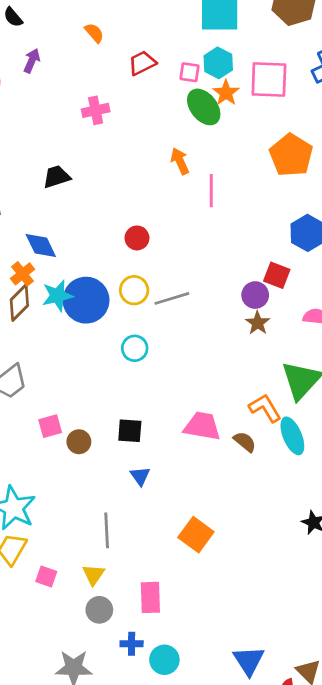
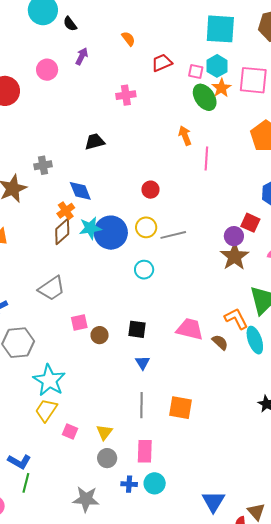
brown star: (258, 323) -> (235, 257), size x1.6
gray line: (107, 530) -> (141, 405), moved
orange square: (196, 535) -> (181, 408), turned -30
cyan circle: (164, 660) -> (155, 483), moved

